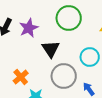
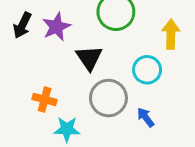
orange cross: (21, 77) -> (45, 99), turned -35

